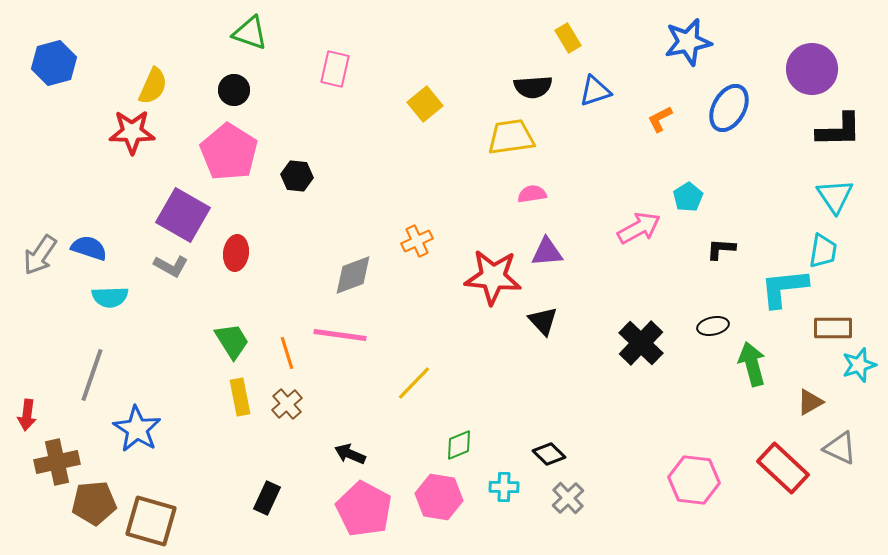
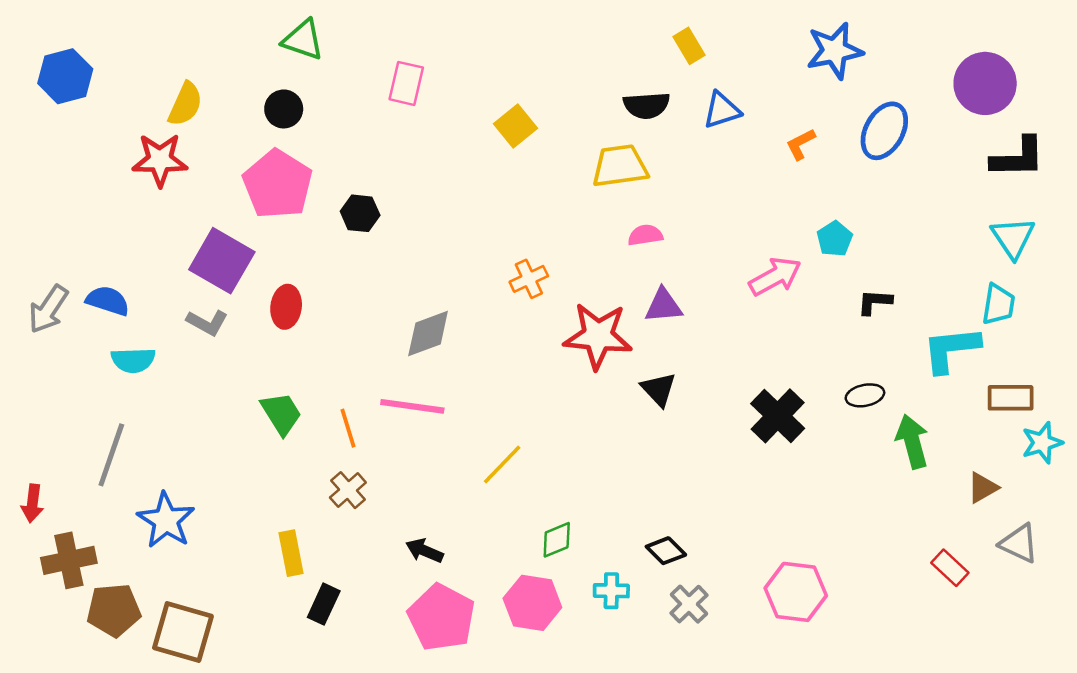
orange cross: (417, 241) -> (529, 279), moved
yellow rectangle: (240, 397) -> (291, 553), moved
red rectangle: (783, 468) -> (950, 568), size x0.6
pink hexagon: (694, 480) -> (796, 592), moved

